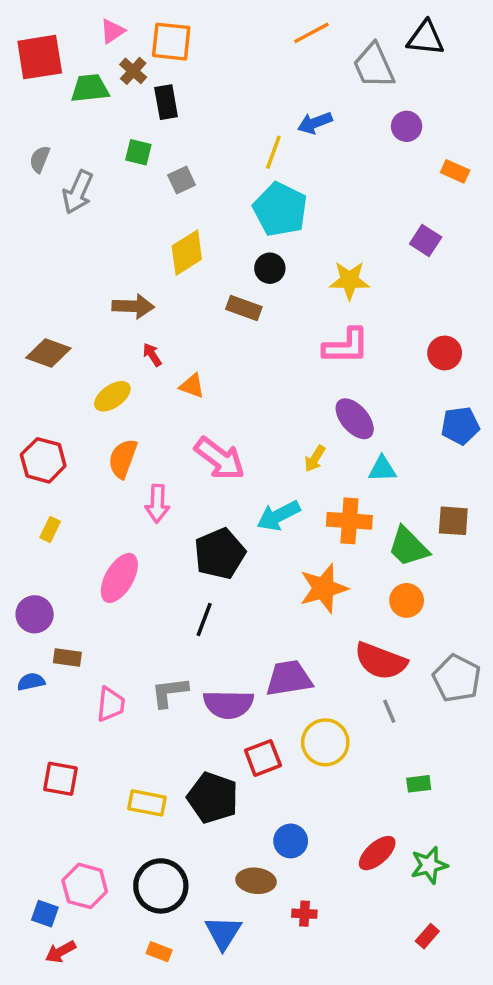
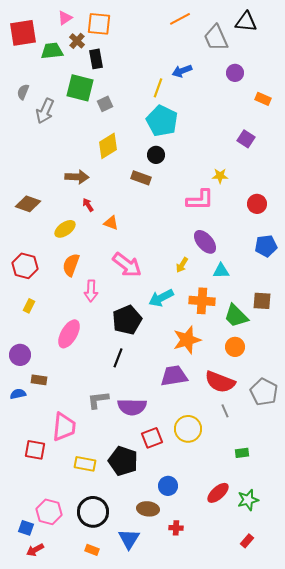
green square: (138, 152) -> (80, 88), size x1.8
yellow star: (349, 280) -> (220, 176), moved, size x0.7
purple trapezoid: (289, 678) -> (174, 376), moved
pink trapezoid: (111, 704) -> (64, 427), moved, size x1.4

